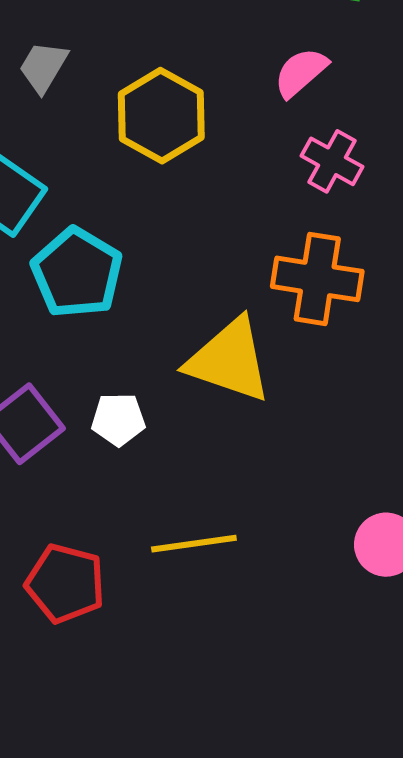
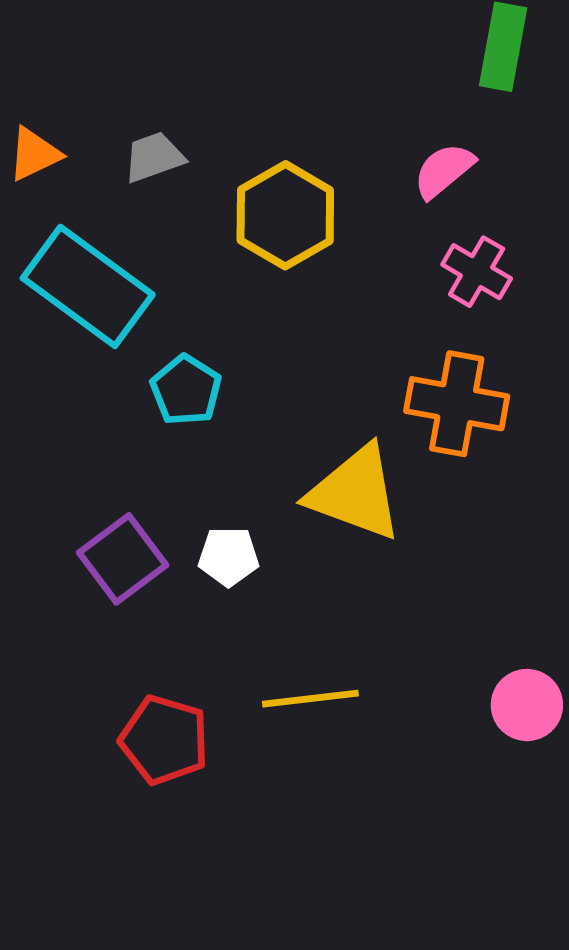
gray trapezoid: (43, 67) -> (154, 157), turned 38
cyan pentagon: (77, 273) -> (186, 390), size x0.7

